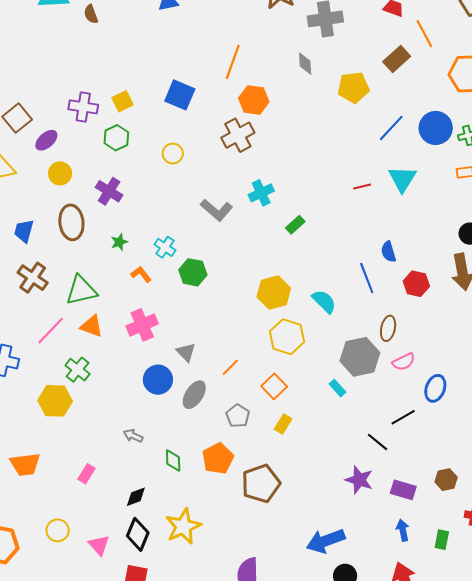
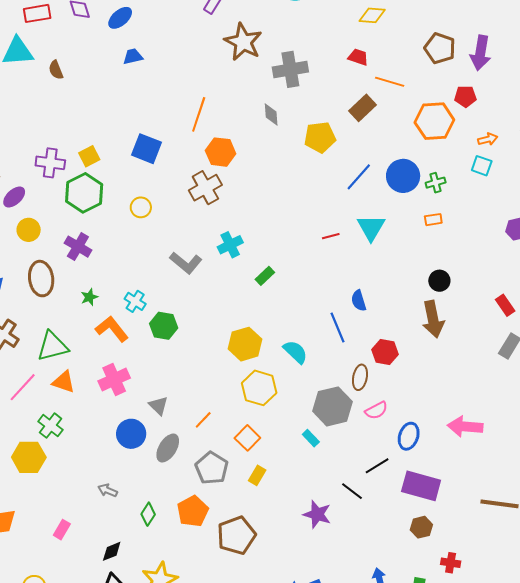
orange line: (424, 34) -> (390, 82), turned -44
green hexagon: (116, 138) -> (84, 193), size x1.5
orange L-shape: (141, 274) -> (112, 329), size x1.6
red hexagon: (416, 284) -> (385, 352), moved
gray pentagon: (238, 416) -> (212, 468), size x1.4
green diamond: (173, 460) -> (148, 514), turned 35
purple star: (359, 480) -> (317, 514), moved
purple rectangle: (403, 490) -> (421, 486), moved, size x1.5

